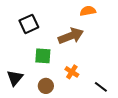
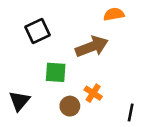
brown circle: (46, 86) -> (70, 106), moved
black line: (101, 87) -> (131, 113), turned 64

